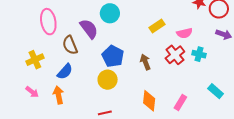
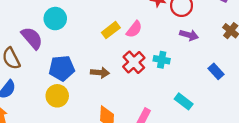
pink semicircle: (184, 33) -> (134, 29), moved, turned -35
blue pentagon: (113, 56) -> (62, 68), turned -30
brown arrow: (145, 62) -> (100, 73), turned 119

